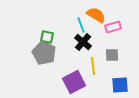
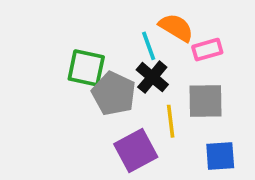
green square: (47, 37) -> (86, 68), size x1.5
gray pentagon: (44, 53) -> (114, 94), moved
gray square: (112, 55) -> (206, 101), size x1.5

